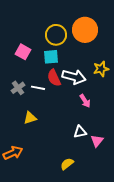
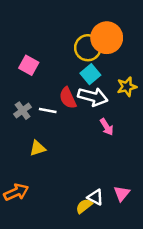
yellow circle: (56, 35) -> (88, 48), moved
cyan square: (51, 57) -> (90, 74), moved, turned -35
white triangle: (80, 132) -> (95, 197), moved, turned 40
pink triangle: (97, 141) -> (122, 193), moved

